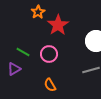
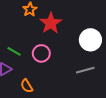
orange semicircle: (50, 85) -> (27, 86), moved

